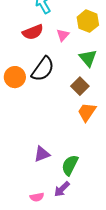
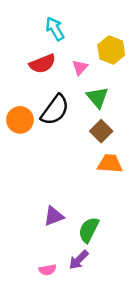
green triangle: (88, 58) -> (97, 97), moved
orange trapezoid: (87, 112) -> (110, 164), turned 60

